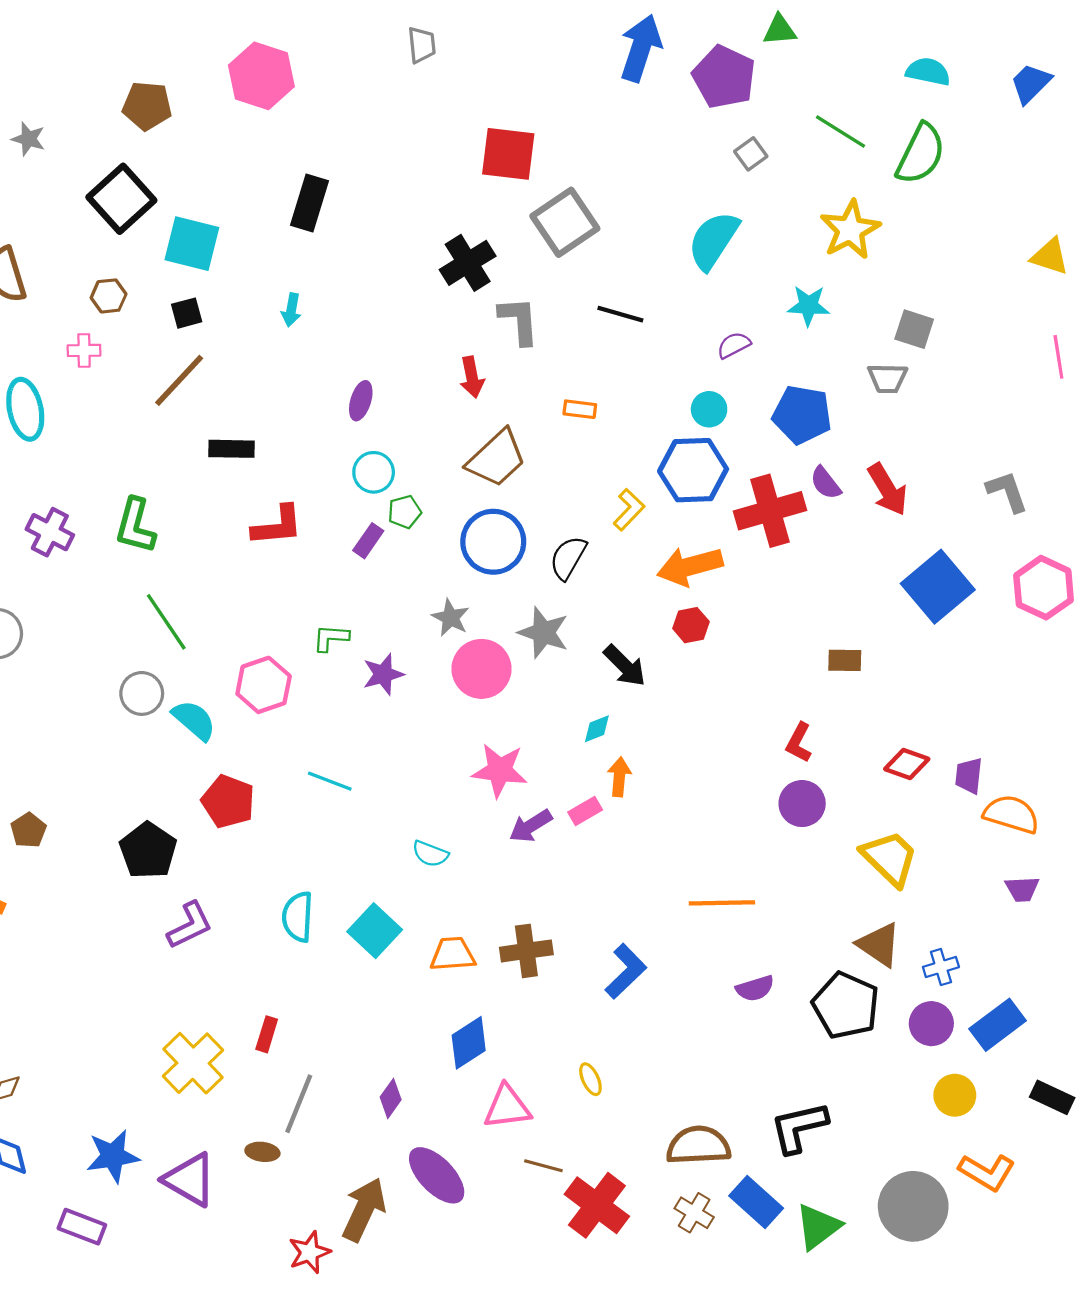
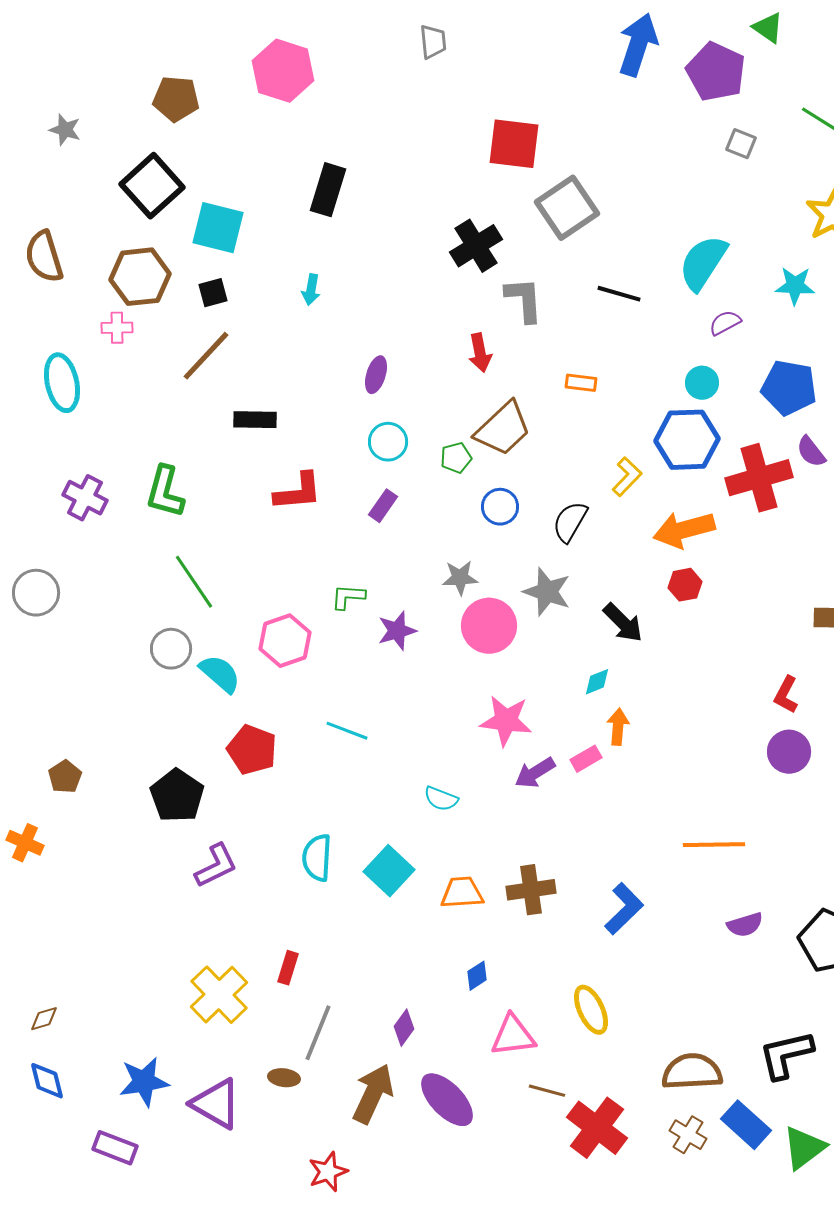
green triangle: (780, 30) -> (768, 28), turned 40
gray square: (751, 154) -> (741, 144), turned -32
cyan semicircle: (713, 240) -> (703, 263), moved
brown hexagon: (109, 296) -> (140, 277), size x1.8
green pentagon: (405, 512) -> (456, 458), moved
blue circle: (493, 542) -> (500, 507), size x0.6
gray star: (451, 618) -> (460, 578), turned -30
blue diamond: (469, 1043) -> (477, 976), size x0.6
yellow ellipse: (590, 1079) -> (591, 1010), size x1.6
brown arrow: (364, 1210) -> (373, 1094), moved

